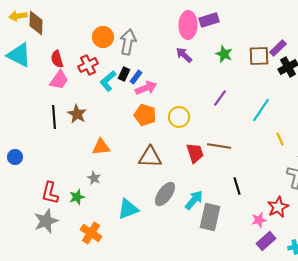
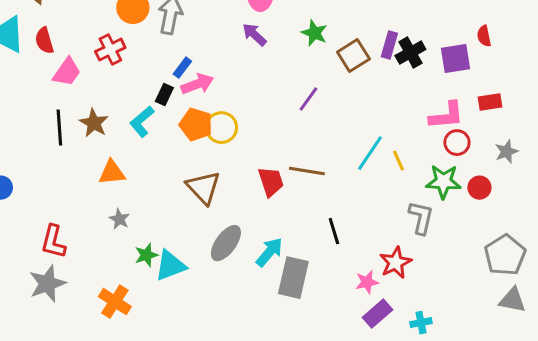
purple rectangle: (278, 48) -> (389, 45), moved, turned -30
brown square: (259, 56) -> (353, 56), moved, turned -30
red semicircle: (57, 59) -> (44, 40), moved
black rectangle: (124, 74) -> (164, 95), moved
cyan L-shape: (108, 81) -> (142, 122), moved
cyan line: (261, 110) -> (370, 153), moved
yellow circle: (179, 117) -> (221, 128), moved
orange triangle: (101, 147) -> (112, 173), moved
brown triangle: (150, 157) -> (203, 188), turned 45
green star: (77, 197) -> (146, 255), moved

